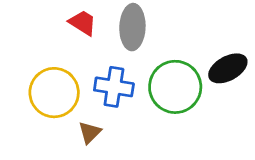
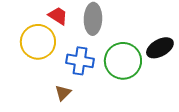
yellow circle: (54, 93) -> (38, 42), moved

